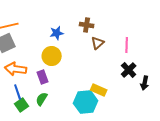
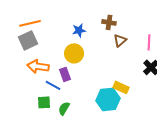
blue line: (18, 92) -> (53, 85), moved, turned -42
green semicircle: (42, 99) -> (64, 108), moved
green square: (22, 105) -> (44, 102), turned 32

